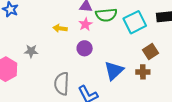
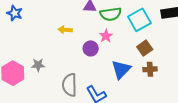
pink star: (85, 24) -> (106, 36), moved
gray star: (31, 51) -> (38, 65), moved
brown square: (150, 51) -> (145, 48), moved

